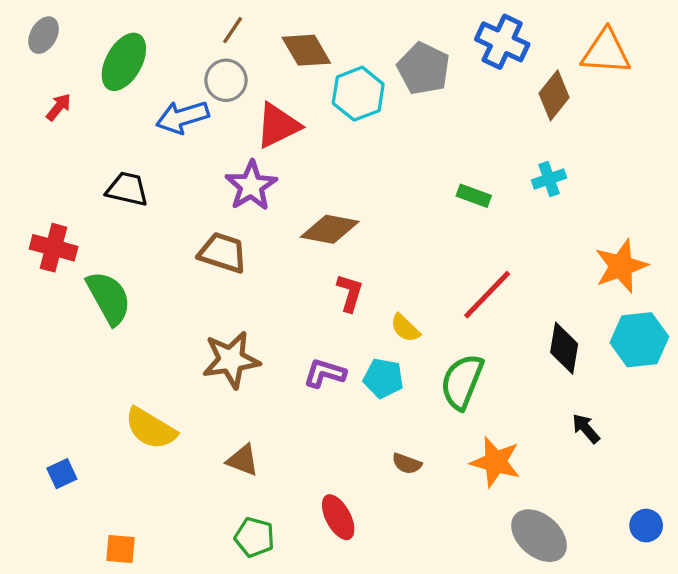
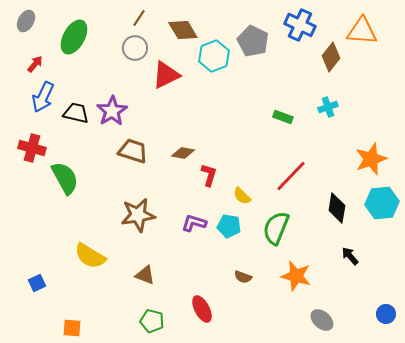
blue arrow: (182, 117) -> (43, 97), moved, turned -48
purple star: (251, 186) -> (112, 111), moved
brown diamond: (330, 229) -> (183, 153), moved, size x0.7
gray ellipse: (539, 536) -> (322, 320), size x0.7

